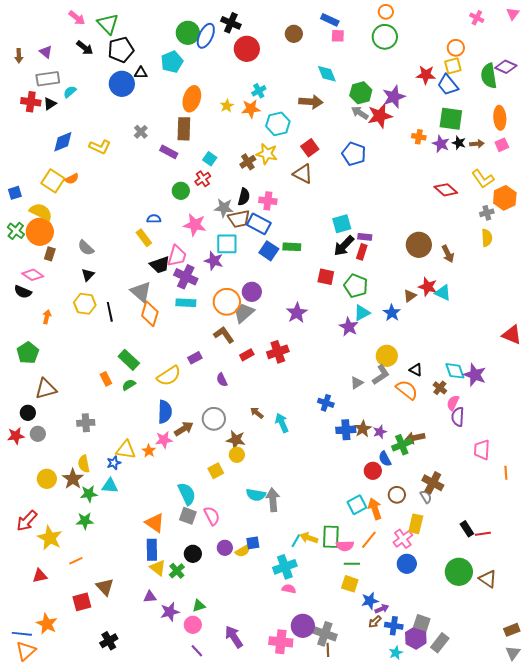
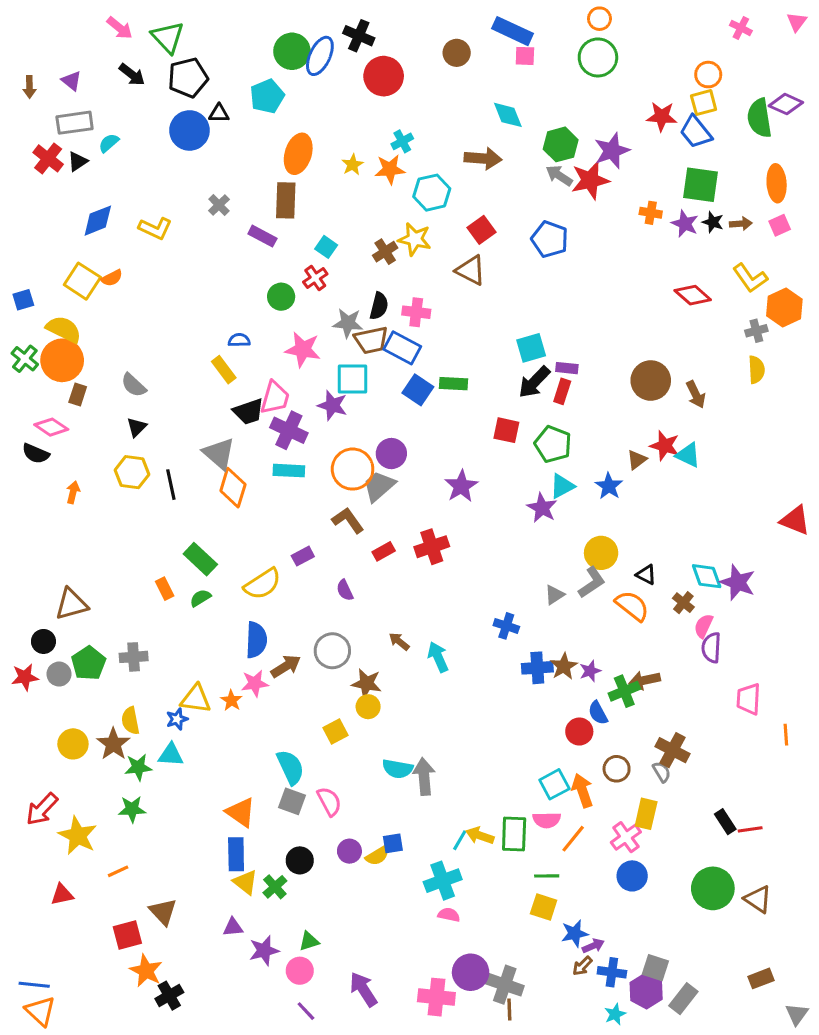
blue rectangle: (330, 20) -> (513, 31), size x1.4
red cross: (31, 102) -> (48, 158), turned 30
green pentagon: (28, 353) -> (89, 663), moved
pink semicircle: (345, 546) -> (547, 820), moved
orange star: (47, 624) -> (146, 971), moved
brown rectangle: (512, 630) -> (761, 978), moved
orange triangle: (26, 651) -> (40, 1011), turned -35

